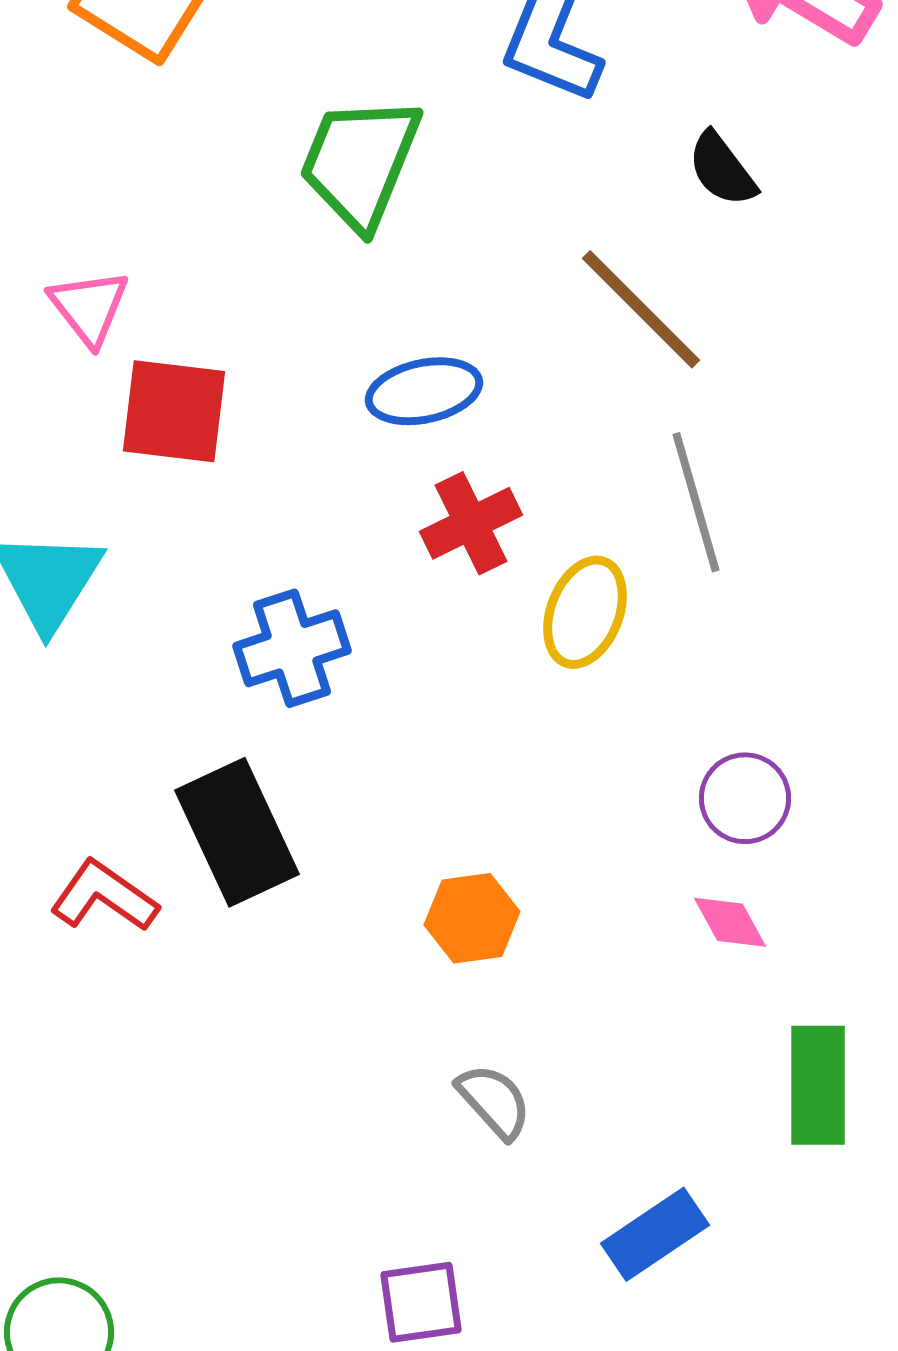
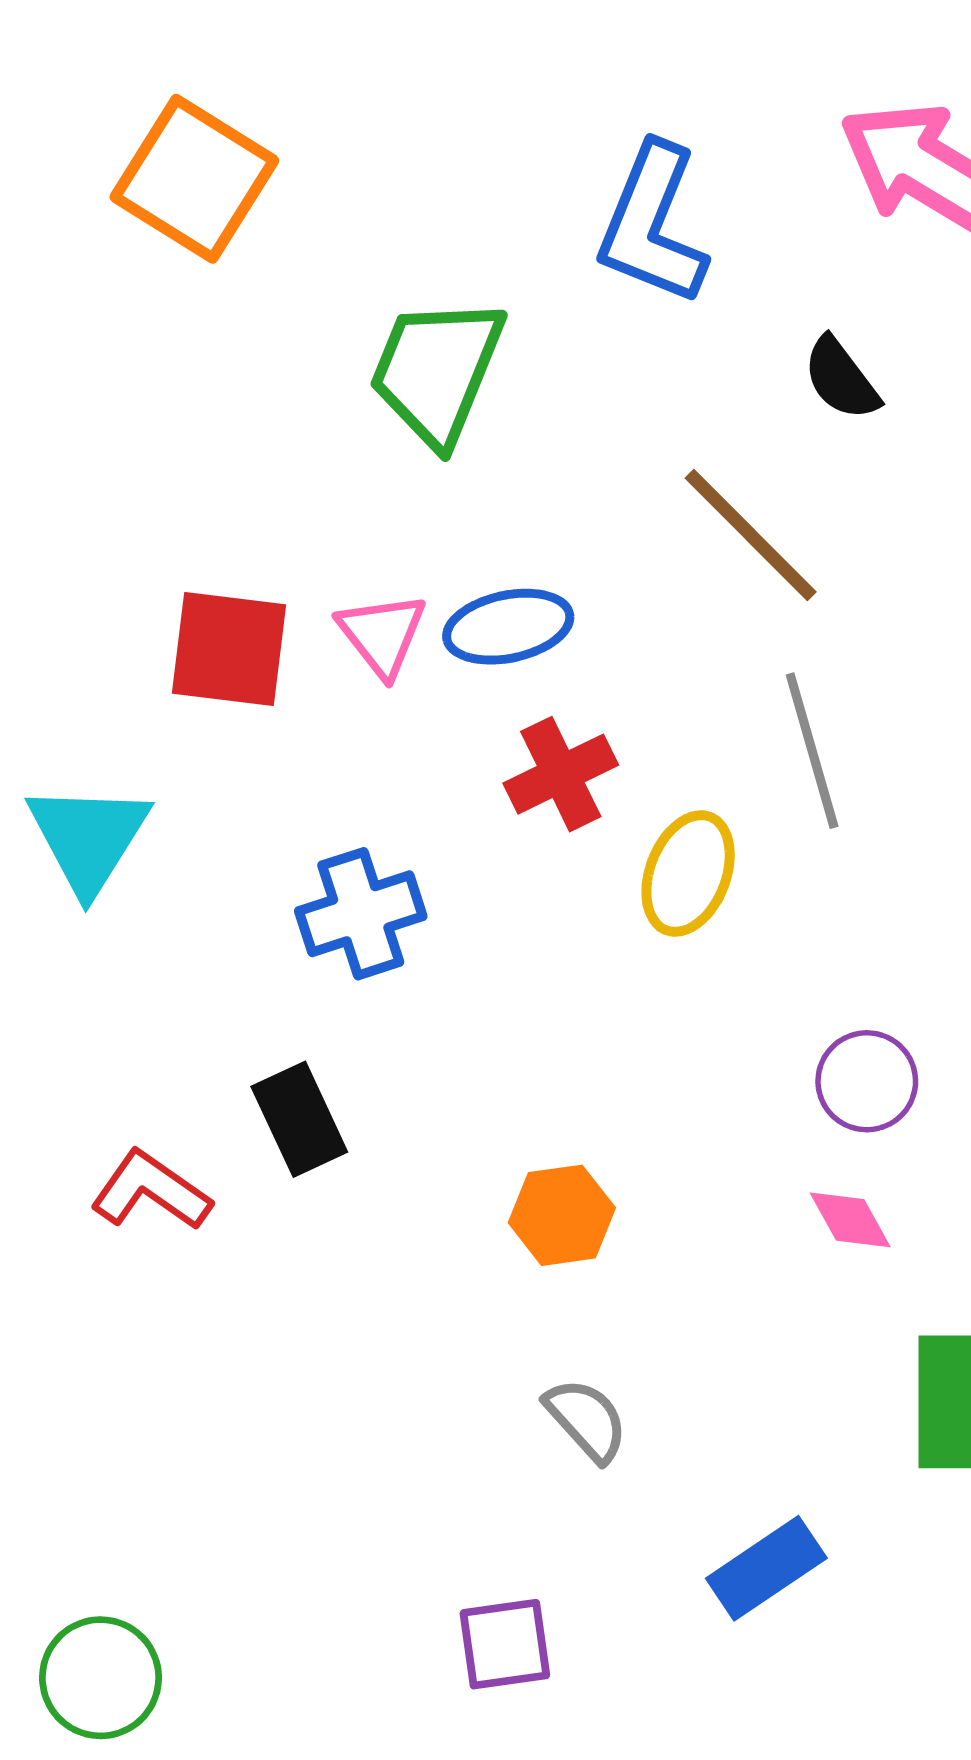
pink triangle: (89, 307) -> (382, 634), moved
black rectangle: (237, 832) -> (299, 1119), size x0.7

